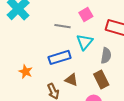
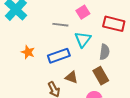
orange star: (26, 72) -> (28, 52), moved

